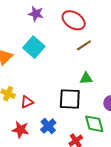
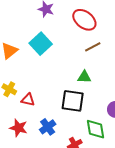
green triangle: (86, 78) -> (84, 77), moved
red triangle: (27, 102) -> (28, 100), turned 32

